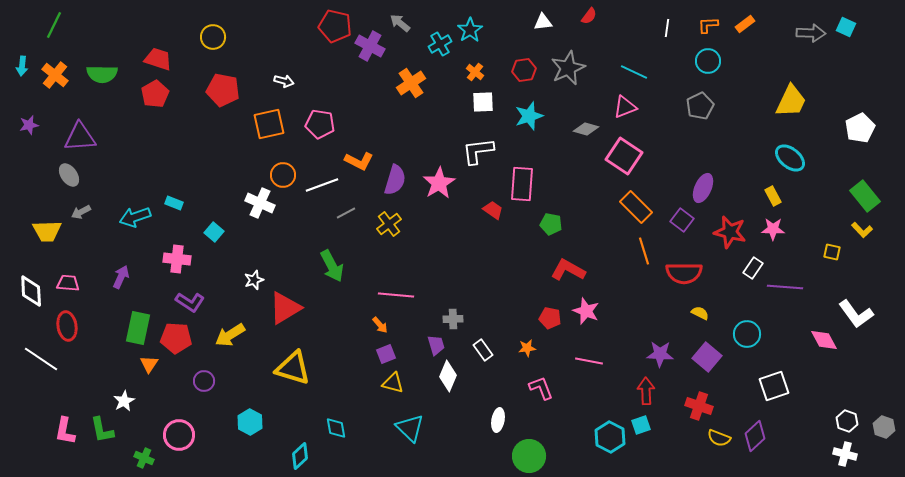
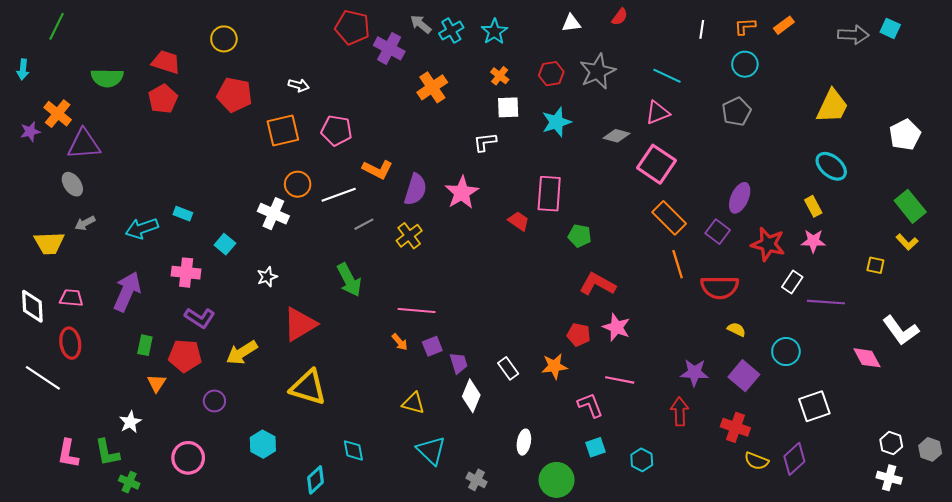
cyan cross: (440, 44) -> (451, 31), moved
orange cross: (55, 75) -> (58, 114), moved
white L-shape: (478, 151) -> (485, 142), moved, size x0.7
purple arrow: (121, 277) -> (127, 292), size x1.6
white star: (254, 280) -> (267, 277), moved
gray cross: (453, 319) -> (477, 480), moved, turned 30
green rectangle: (138, 328) -> (145, 345), size x0.6
orange star: (527, 348) -> (554, 366), size x1.4
purple square: (386, 354) -> (432, 346), moved
pink L-shape: (541, 388) -> (590, 405), moved
cyan square: (641, 425) -> (595, 447), moved
cyan hexagon: (610, 437) -> (642, 460), size x0.7
green cross: (144, 458) -> (129, 482), moved

